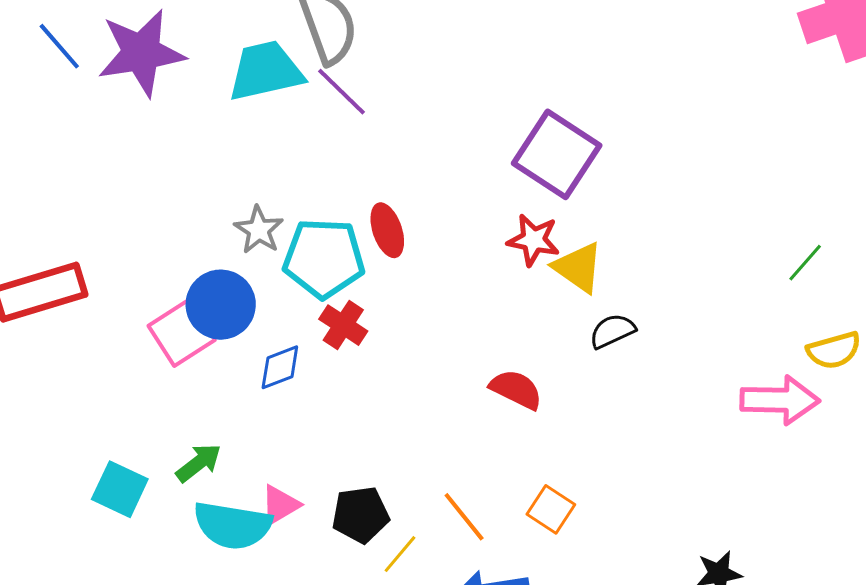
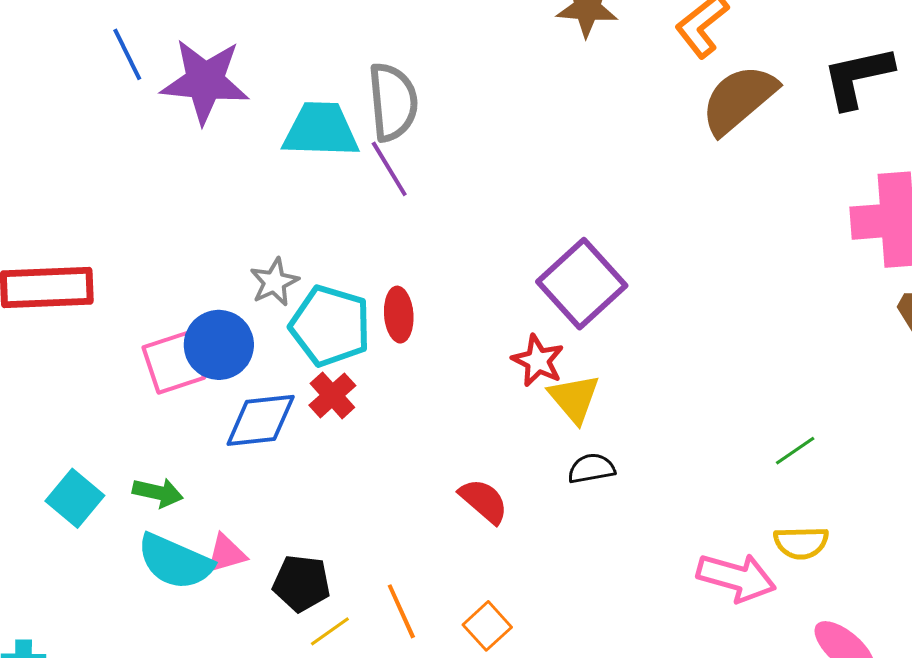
blue diamond: (280, 367) -> (261, 420), size x1.5
green arrow: (199, 463) -> (158, 493), turned 36

